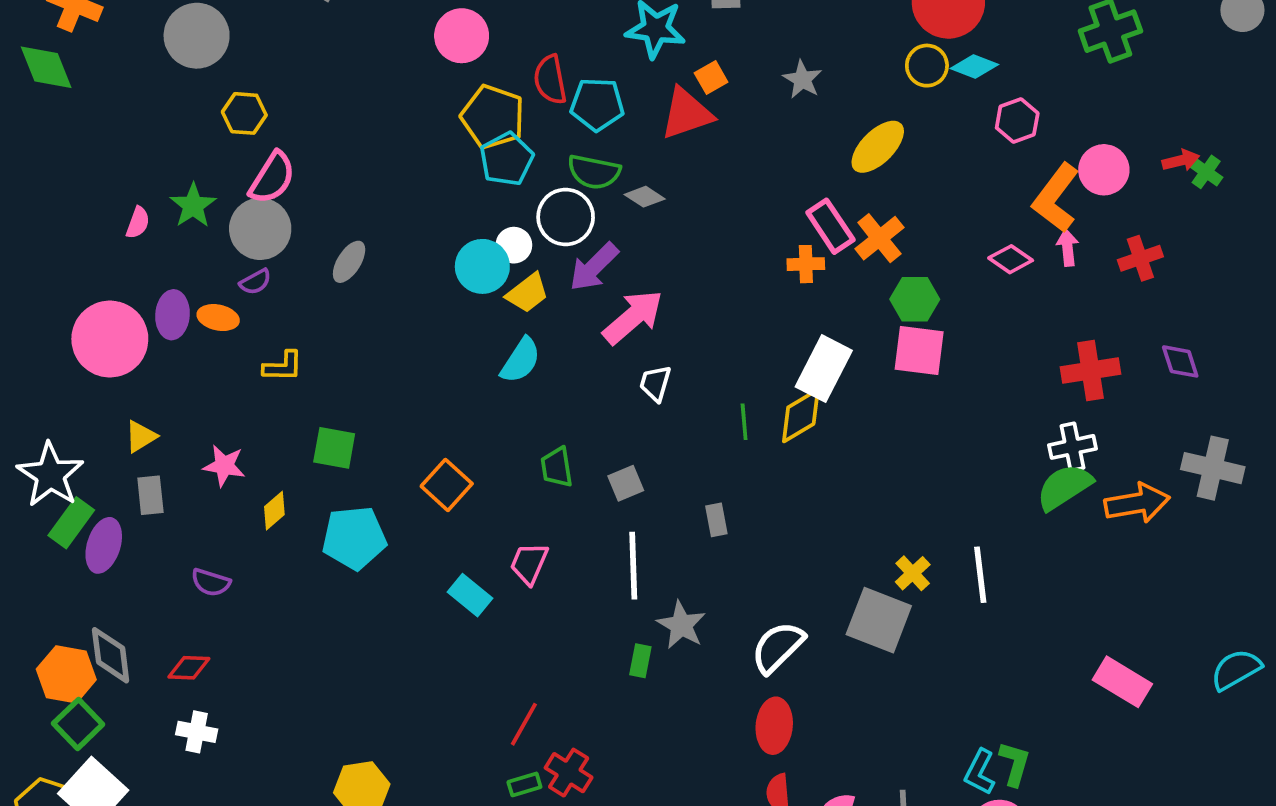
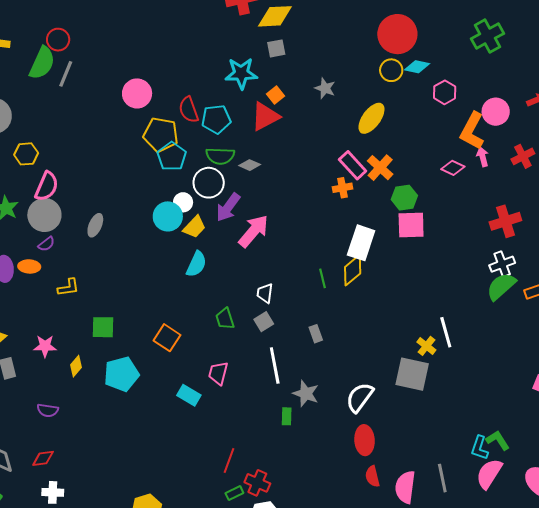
white trapezoid: (655, 383) -> (265, 293), moved
white line: (980, 575) -> (446, 332), moved
green L-shape: (1015, 764) -> (498, 440), turned -40

